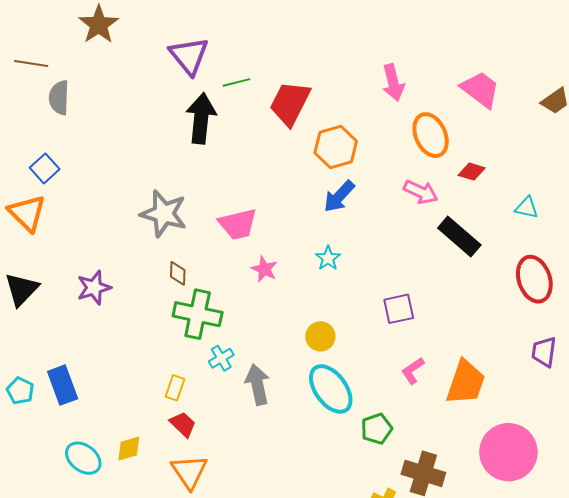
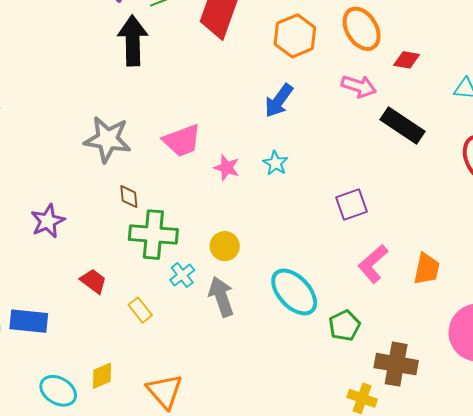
orange hexagon: (336, 147) -> (295, 36), moved
pink star: (264, 269) -> (227, 168), moved
yellow circle: (320, 336) -> (225, 246), moved
pink L-shape: (413, 371) -> (373, 264), size x1.4
orange trapezoid: (466, 382) -> (427, 269), size x0.7
blue rectangle: (63, 385) -> (29, 321), turned -57
yellow rectangle: (175, 388) -> (140, 310), turned -50
red trapezoid: (183, 424) -> (93, 281), moved

